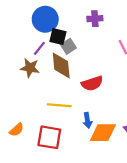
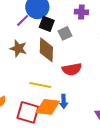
gray square: (68, 46) -> (65, 33), moved
purple line: (39, 48) -> (23, 20), moved
orange diamond: (103, 133) -> (48, 107), moved

